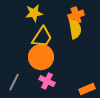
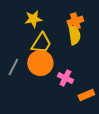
pink cross: (47, 81) -> (65, 78), moved
gray line: (14, 82) -> (13, 67), moved

